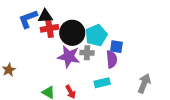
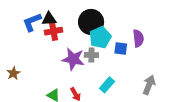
black circle: (72, 33) -> (91, 22), moved
purple semicircle: (112, 59) -> (138, 38), moved
cyan rectangle: (102, 83) -> (107, 85), turned -35

